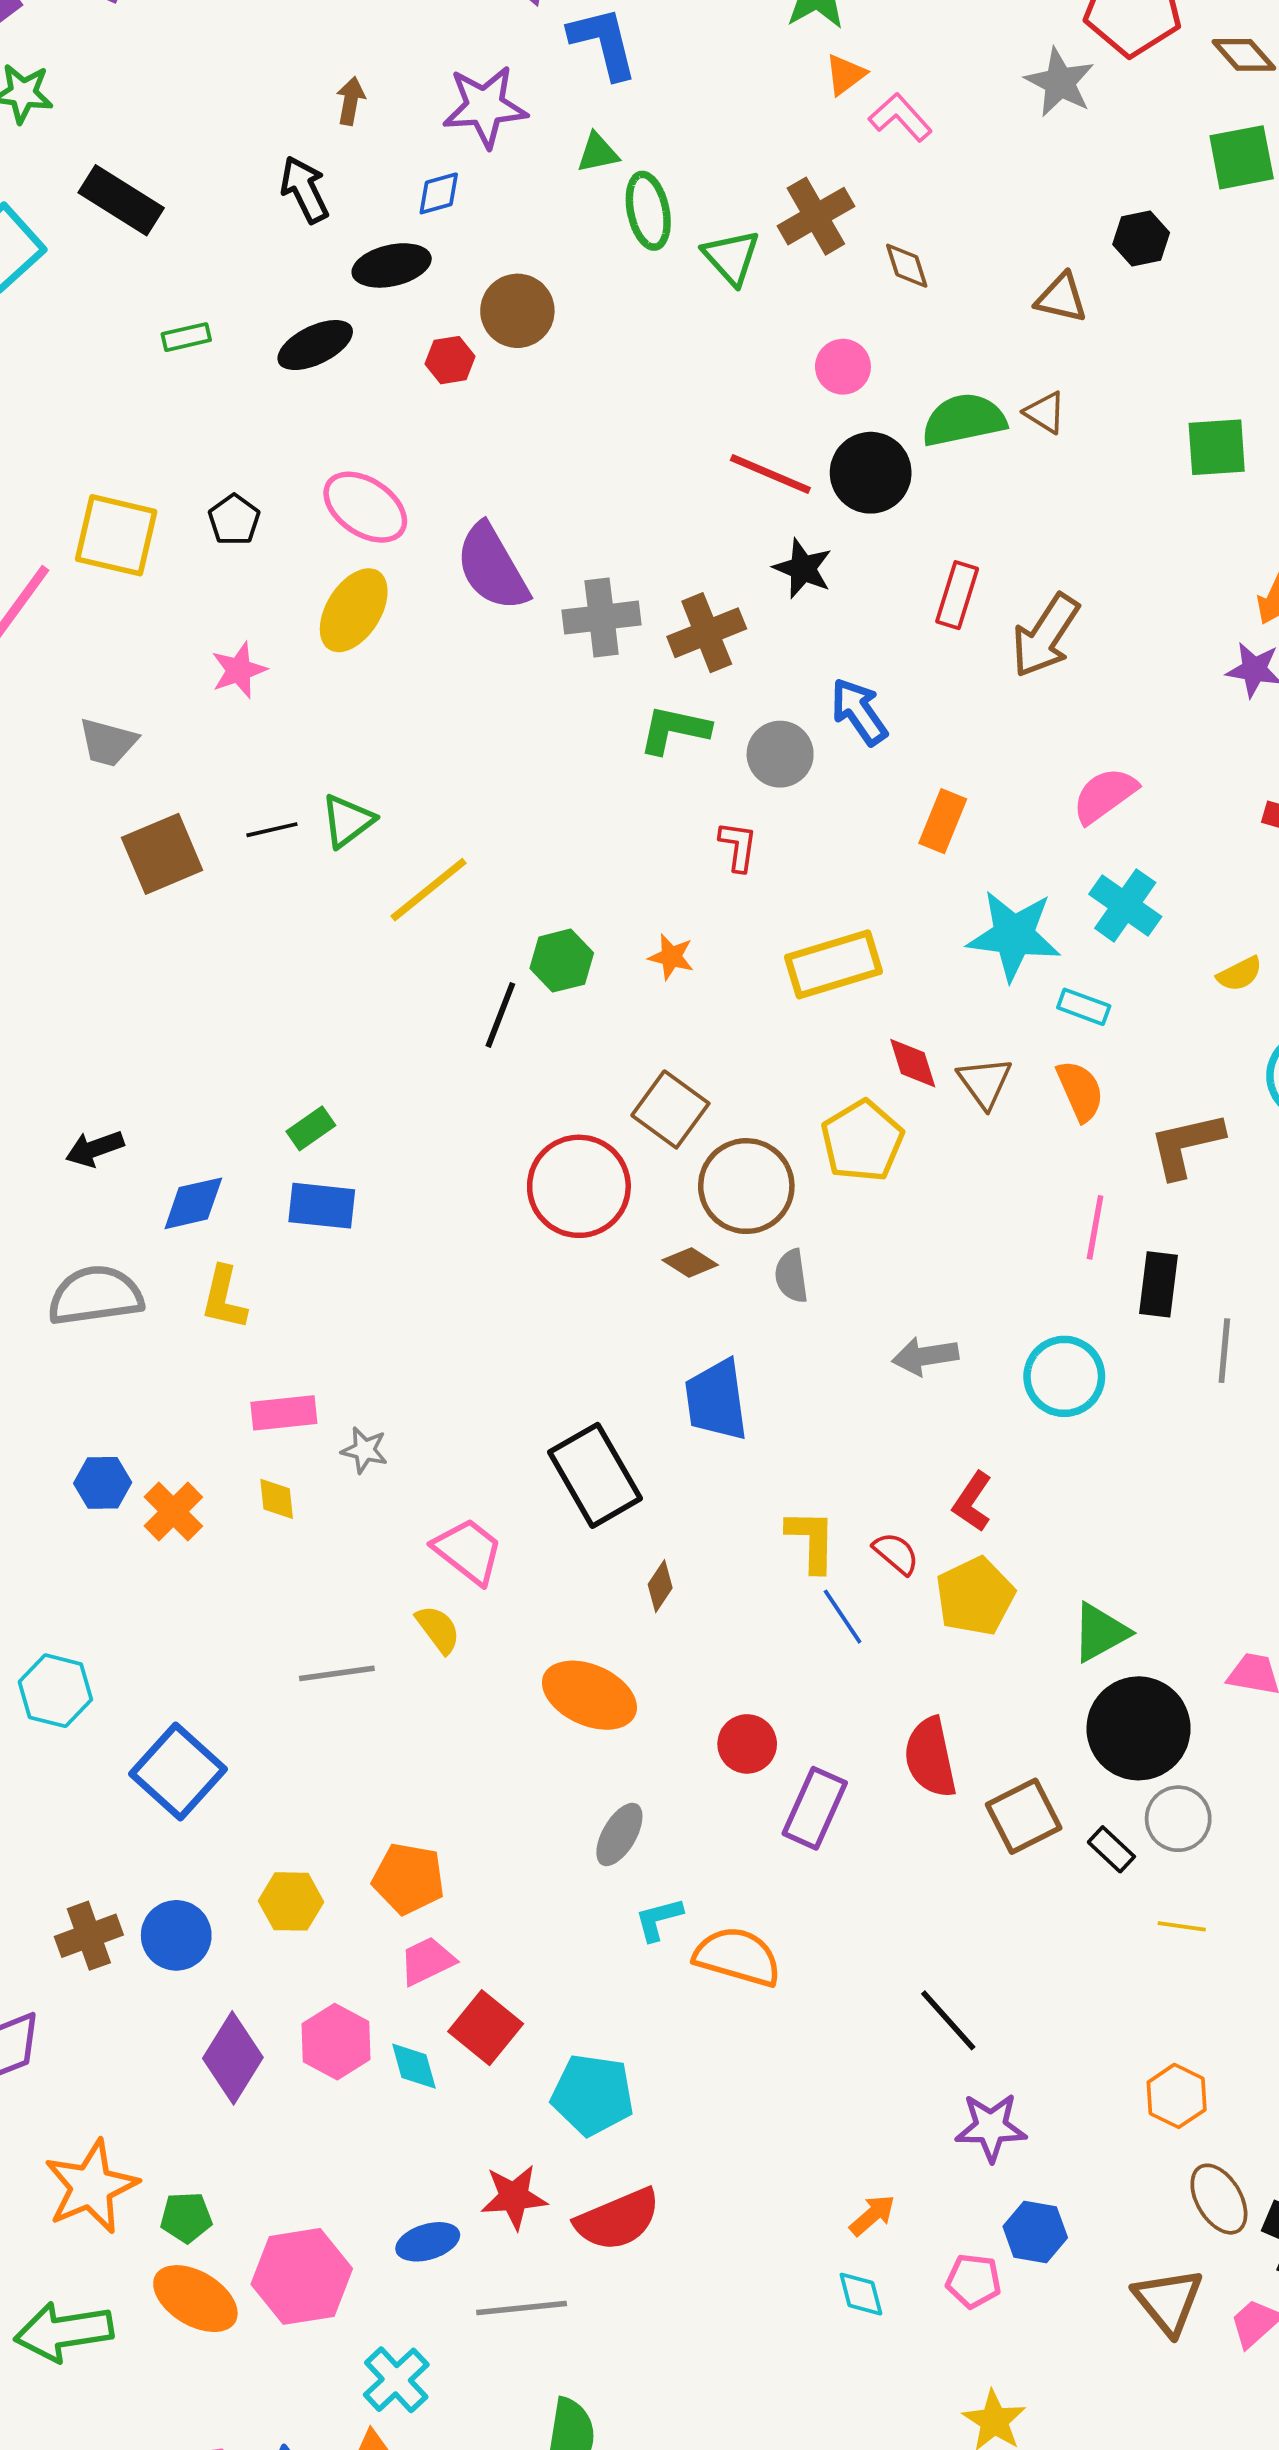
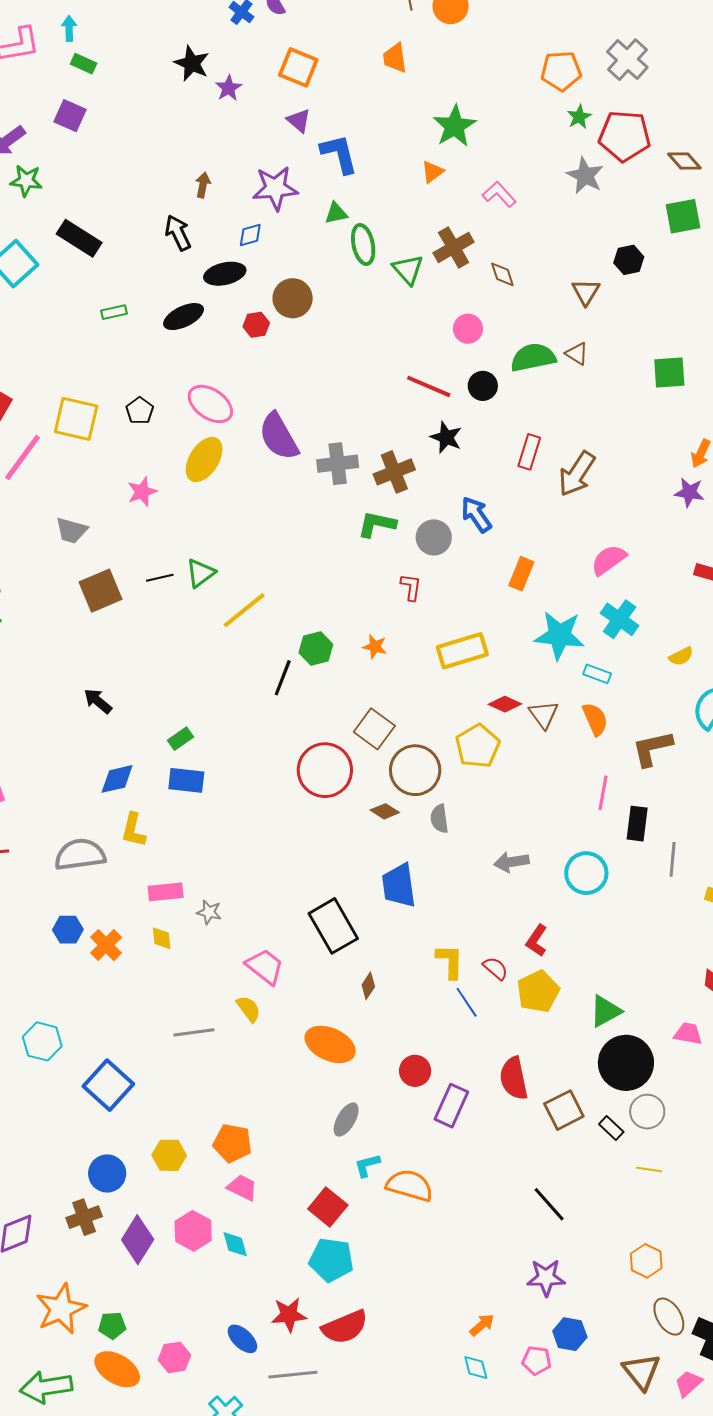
orange triangle: (845, 75) -> (432, 172), moved
brown triangle: (1061, 298) -> (586, 292), turned 48
black circle: (871, 473) -> (483, 386), size x0.7
red diamond: (913, 1063) -> (505, 704), turned -48
black arrow: (95, 1149) -> (98, 701), moved, turned 60
gray semicircle: (95, 1296) -> (80, 855), moved
brown cross: (89, 1936) -> (84, 1217), moved
pink trapezoid: (427, 1961) -> (242, 1188), turned 52
black line: (948, 2020) -> (549, 1204), moved
red square: (486, 2028) -> (328, 1207), moved
blue ellipse: (428, 2242) -> (242, 1339), turned 60
pink hexagon: (302, 2276) -> (174, 1357), size x0.6

